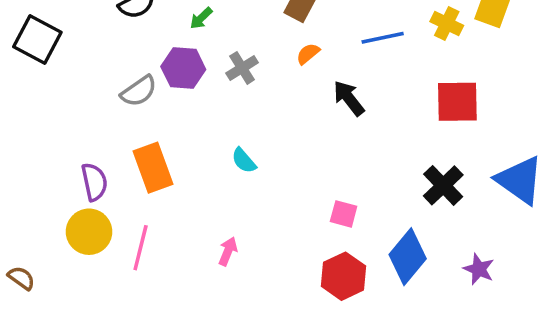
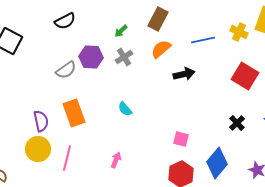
green arrow: (201, 18) -> (121, 31), moved
orange semicircle: (308, 54) -> (161, 49), size x1.5
black arrow: (349, 98) -> (184, 74), turned 115
red square: (457, 102) -> (245, 76), turned 32
black cross: (443, 185) -> (237, 123), size x0.7

